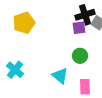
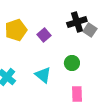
purple square: (79, 28) -> (44, 35), moved, turned -32
cyan triangle: (60, 76) -> (43, 75), moved

